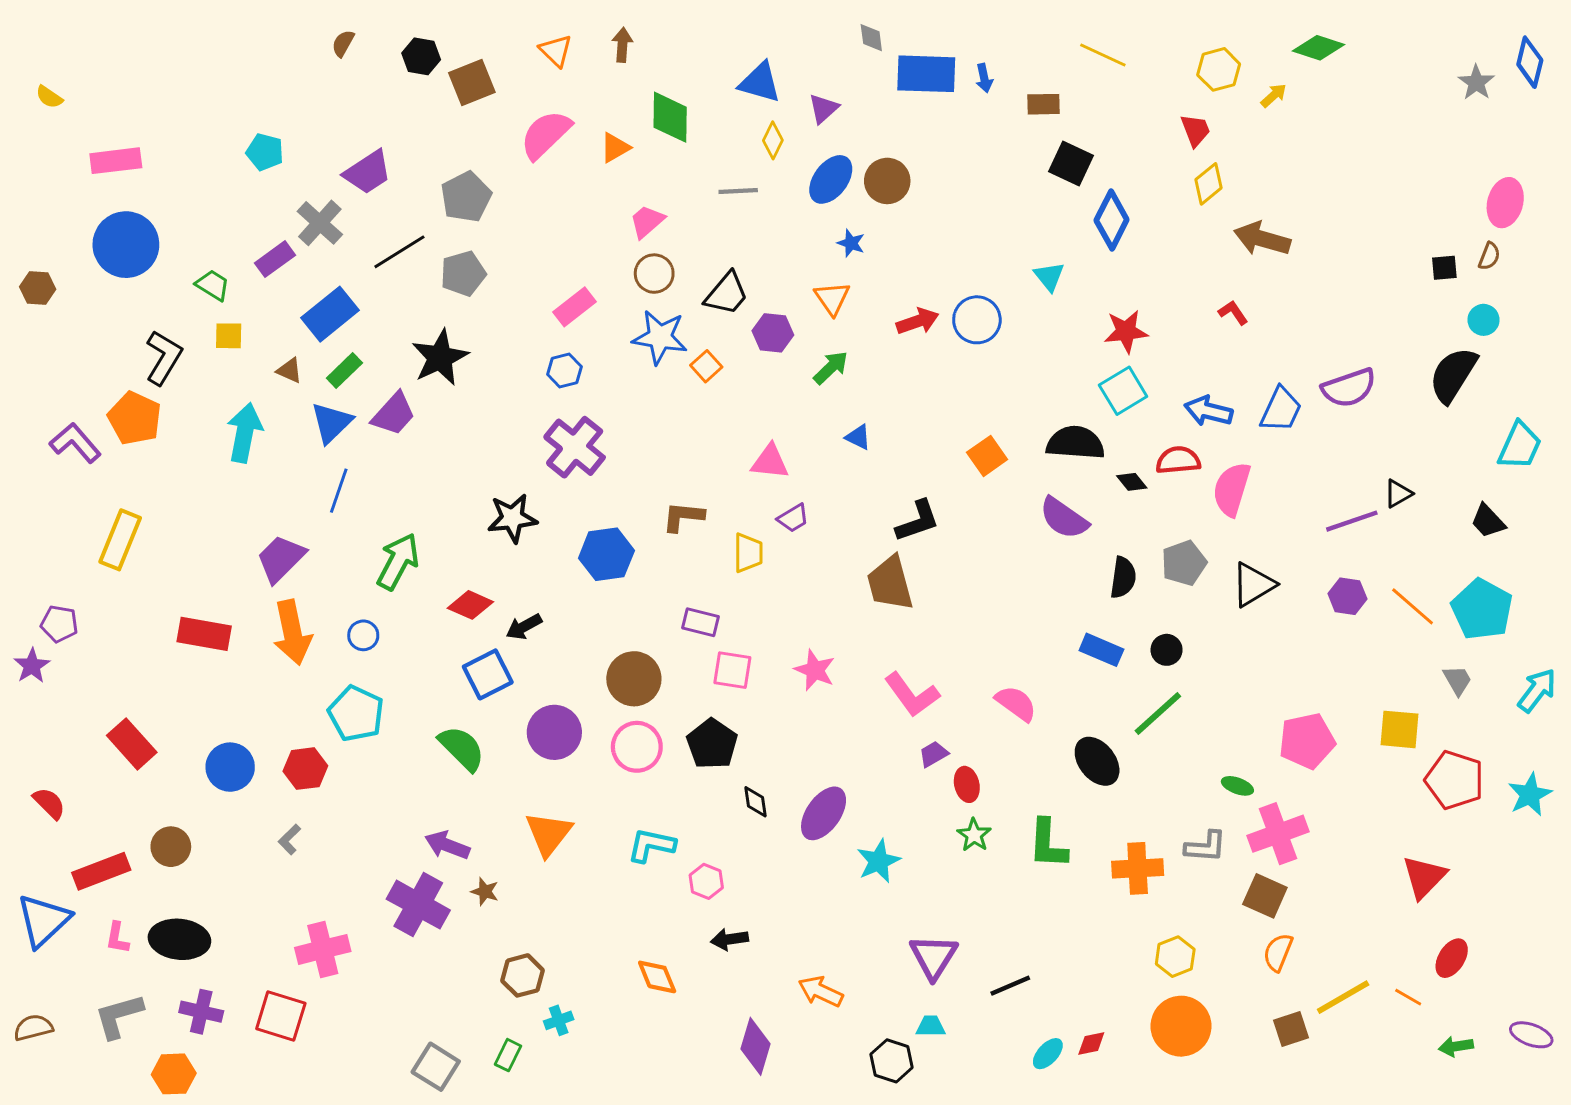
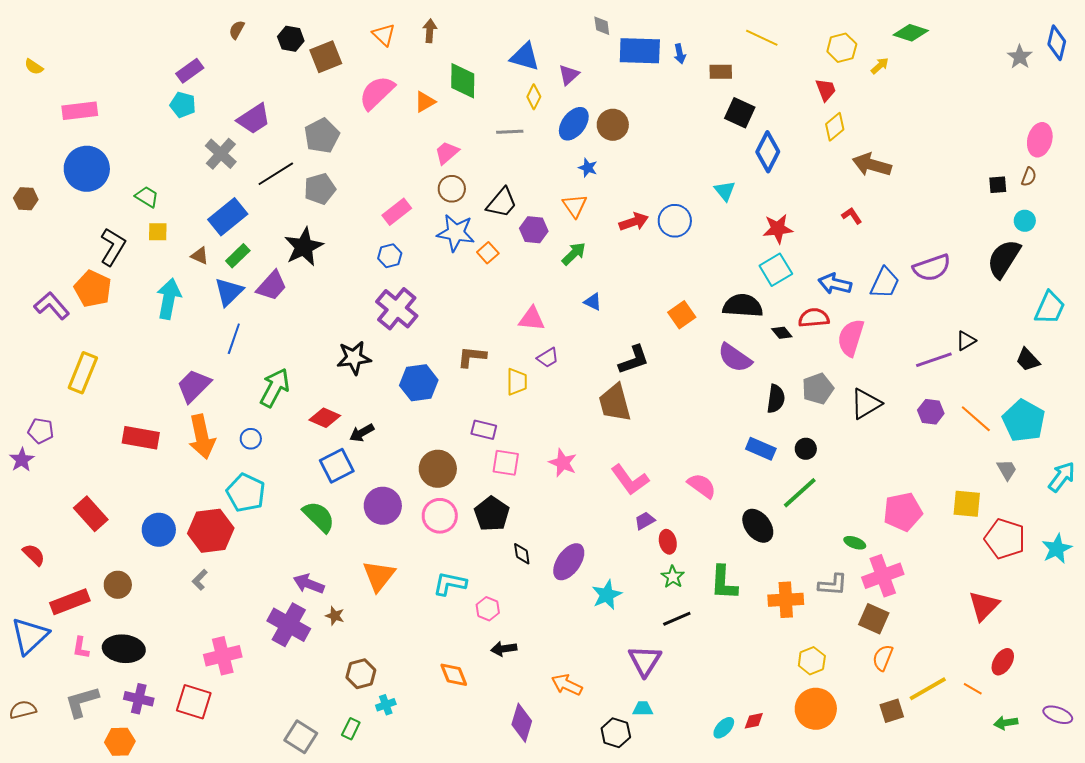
purple rectangle: (275, 259) -> (190, 71), moved
red hexagon: (305, 769) -> (211, 531), size x1.5
black line: (1010, 986) -> (677, 619), moved

